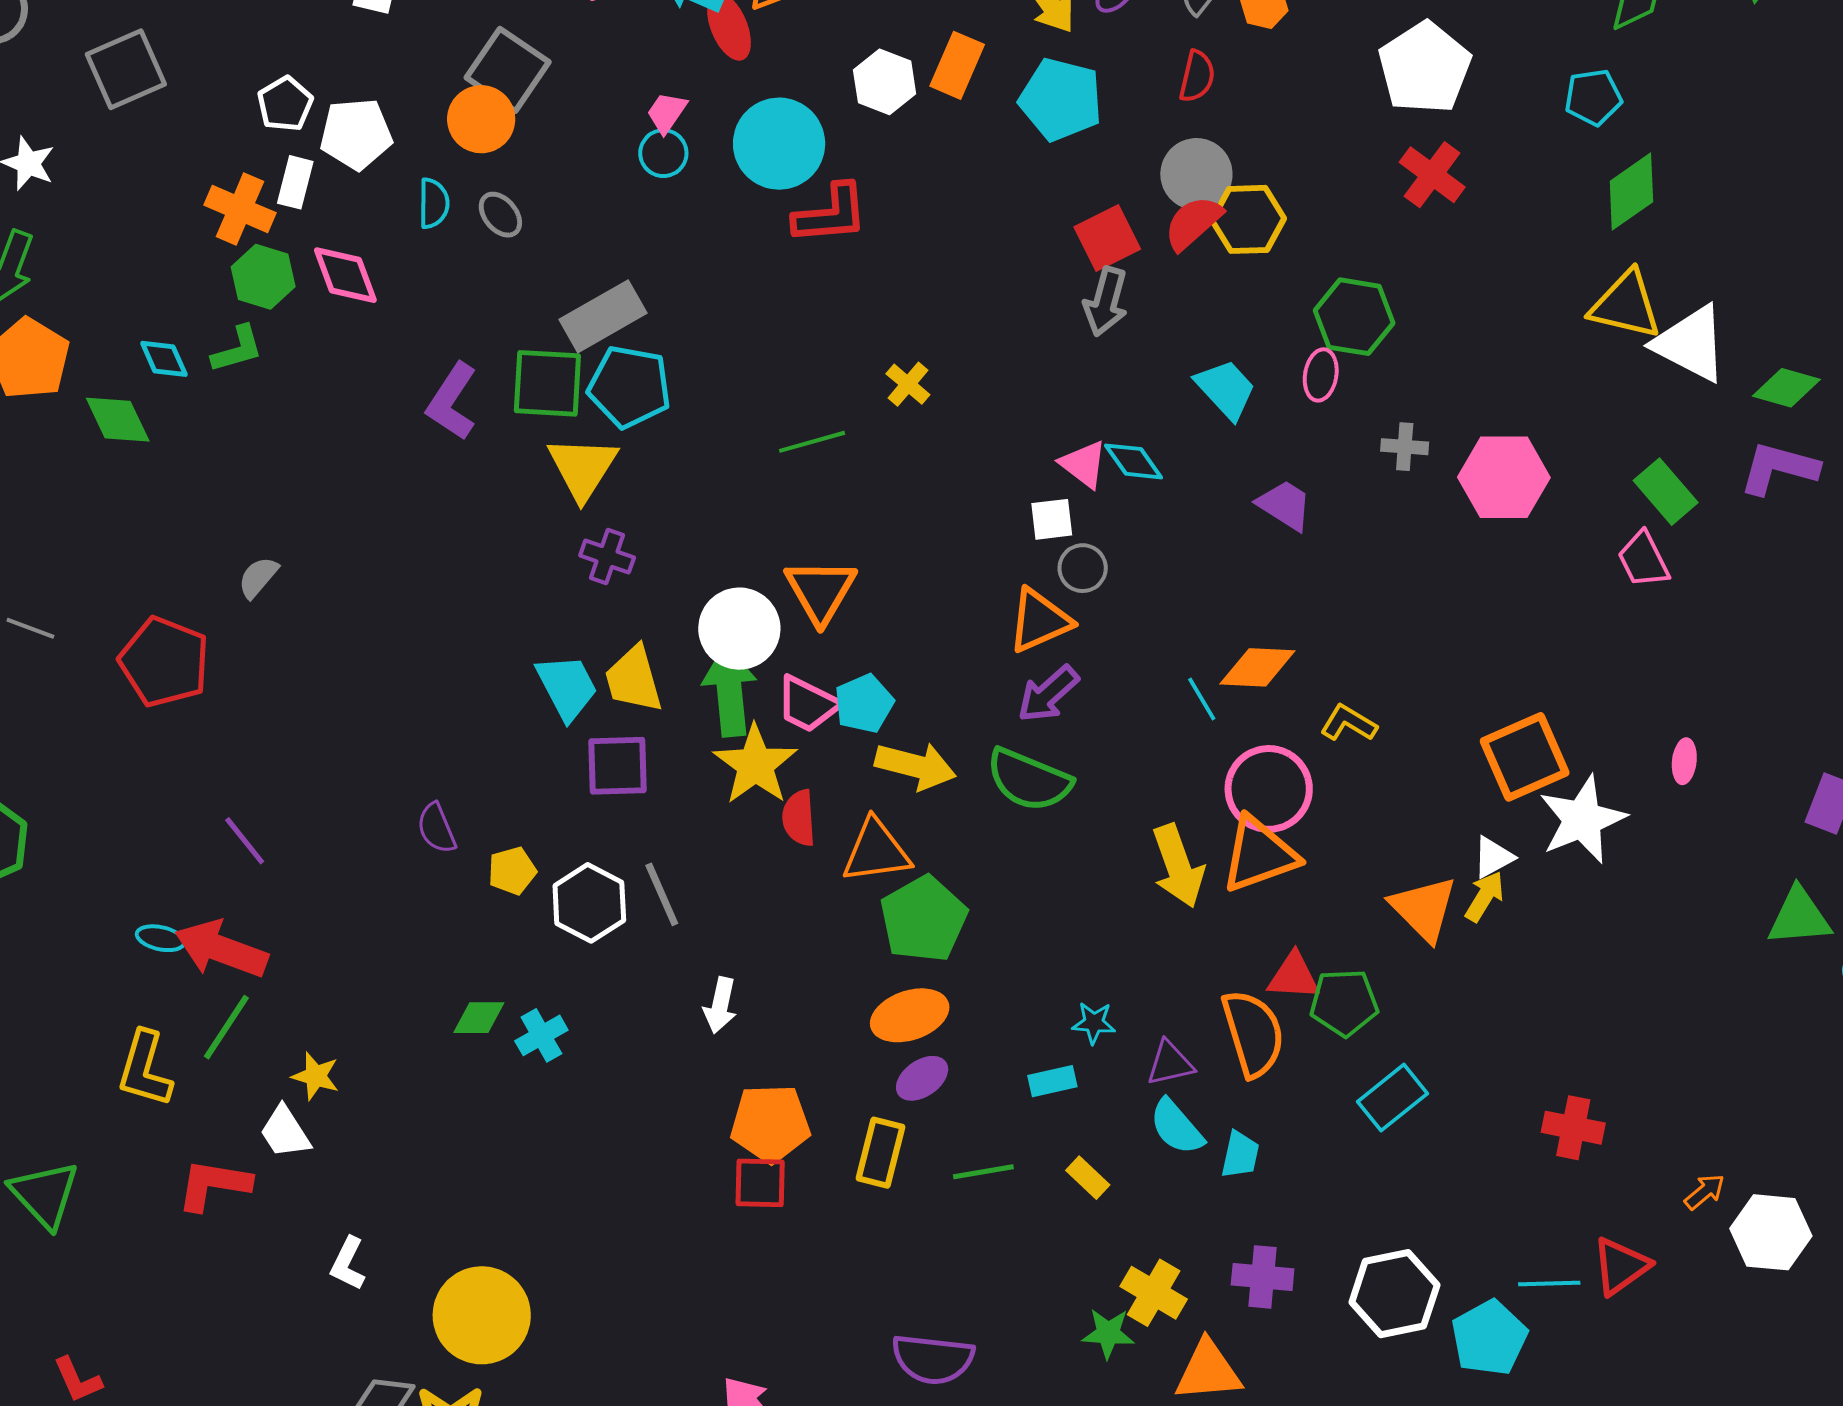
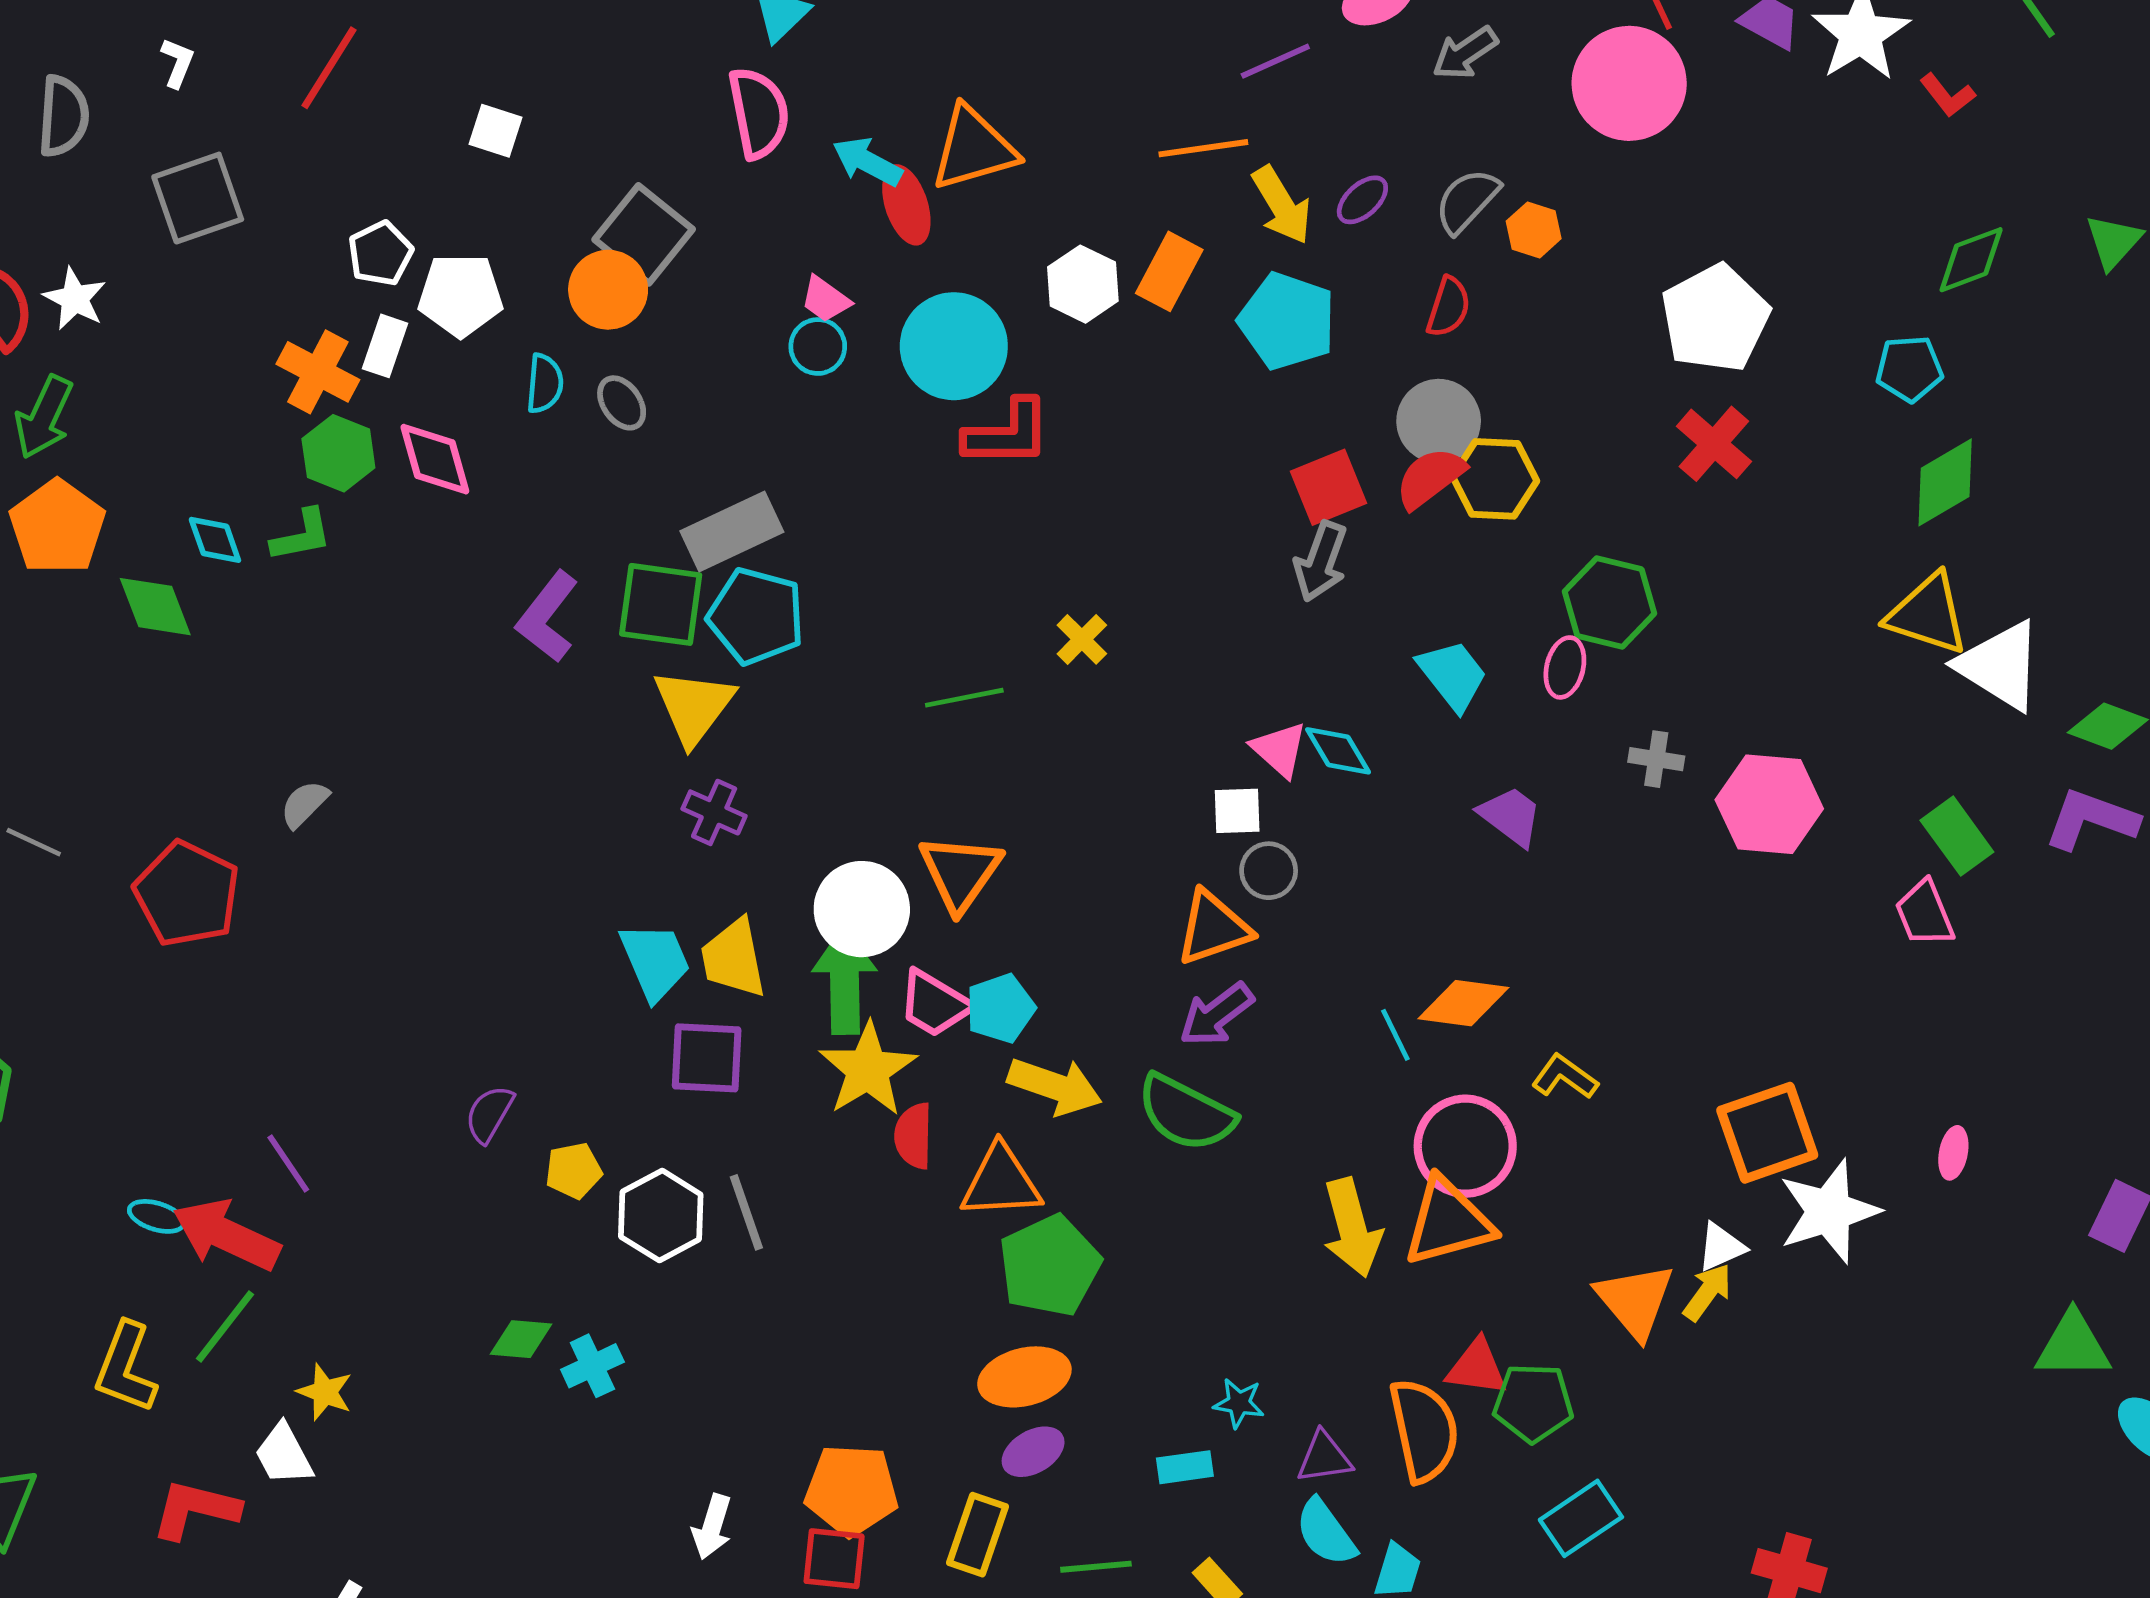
pink trapezoid: (667, 113) -> (825, 299), turned -93
purple semicircle: (437, 828) -> (489, 1114), turned 48
purple line: (245, 841) -> (288, 1163), moved
white arrow: (720, 1005) -> (712, 1527), moved

